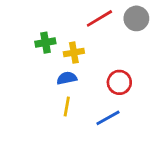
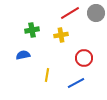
yellow cross: (74, 53) -> (61, 35), moved
blue semicircle: (67, 78) -> (23, 55), moved

